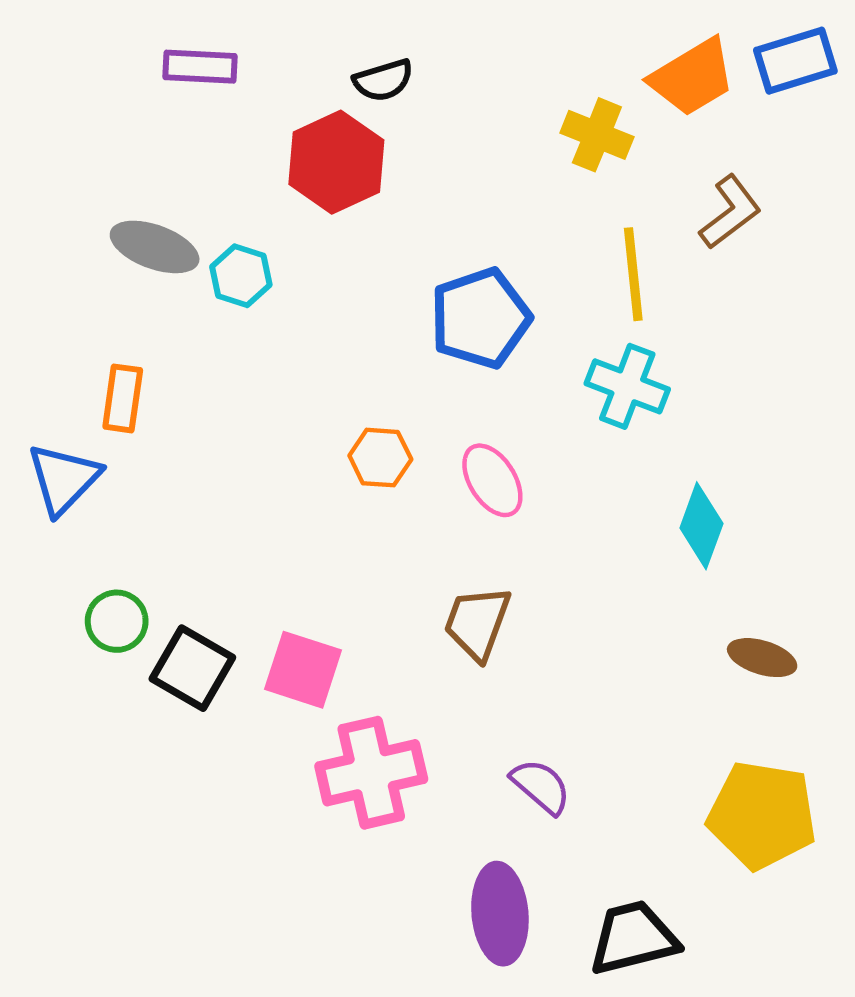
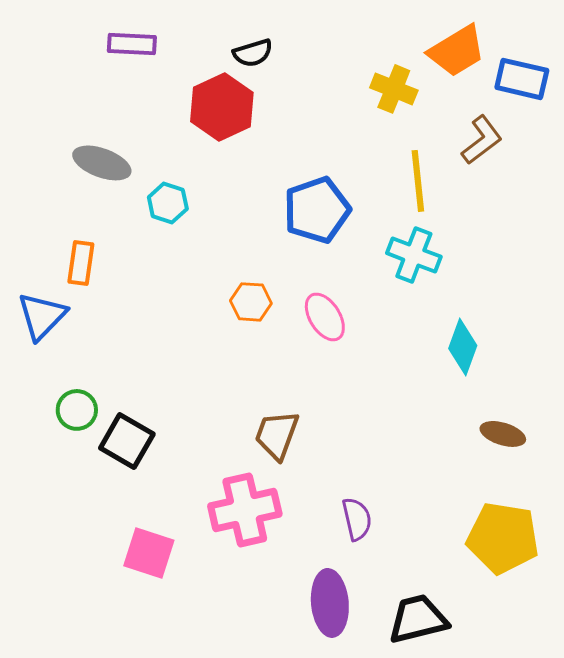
blue rectangle: (795, 61) -> (522, 79), moved, turned 30
cyan hexagon: (241, 276) -> (168, 203), moved
brown trapezoid: (477, 623) -> (277, 435), moved
pink square: (303, 670) -> (149, 553), moved
purple semicircle: (541, 786) -> (357, 519), turned 36

